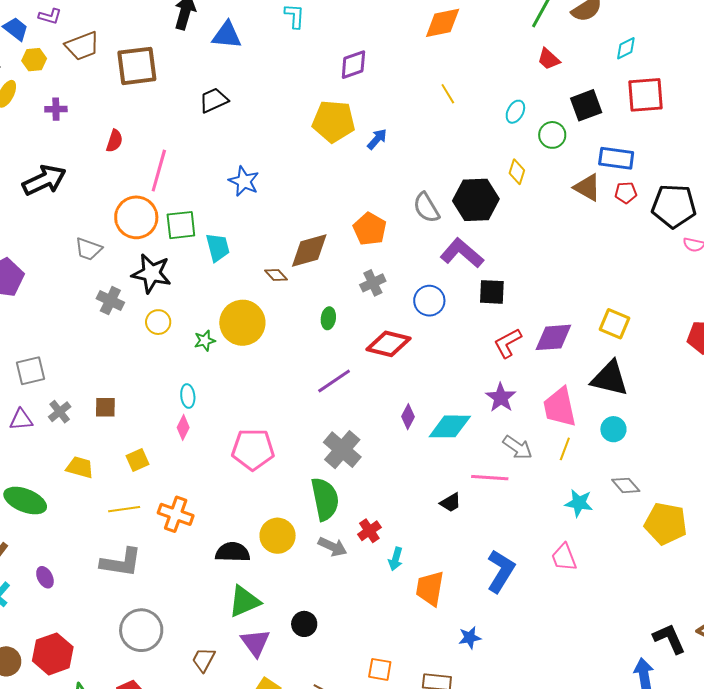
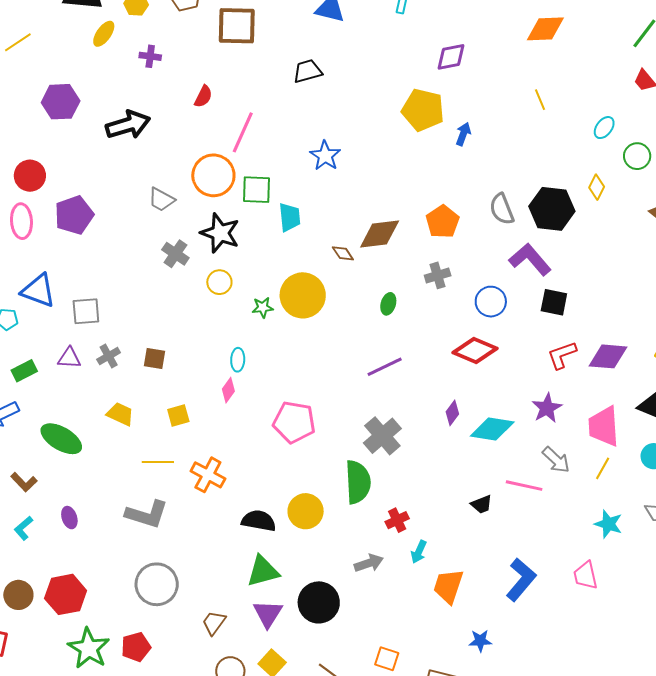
blue arrow: (377, 139) -> (463, 134), turned -30
red diamond: (388, 344) -> (475, 350), moved
gray arrow: (332, 547) -> (369, 563), moved, turned -52
black circle: (304, 624) -> (319, 602), size x1.6

